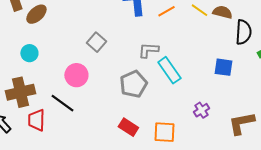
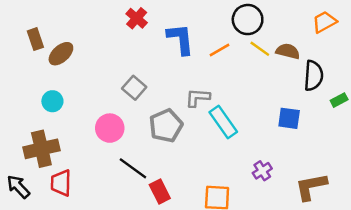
gray pentagon: (133, 84) -> (166, 126), moved
black line: (62, 103) -> (133, 168), moved
red rectangle: (128, 127) -> (160, 191), moved, turned 30

